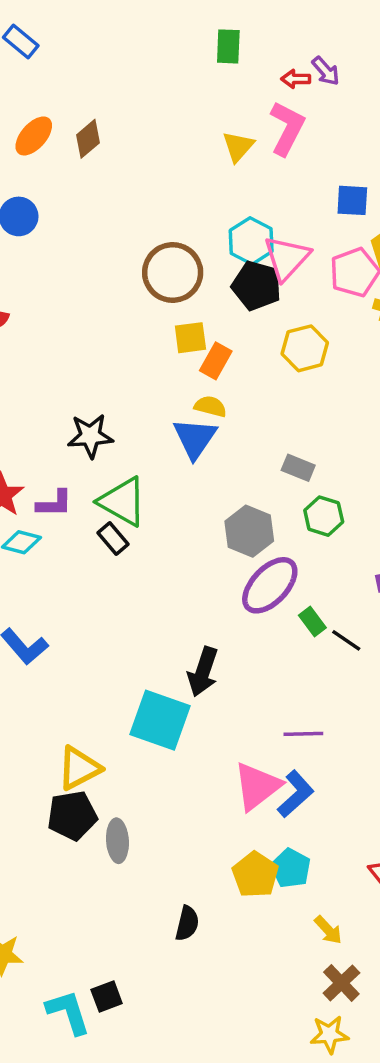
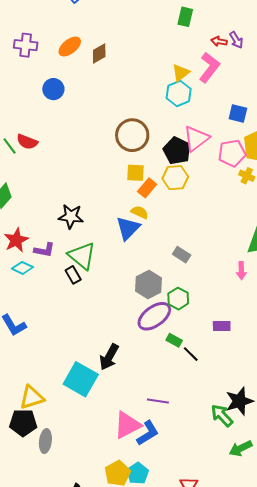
cyan hexagon: (251, 241) -> (179, 94), moved
yellow hexagon: (305, 348) -> (175, 178), moved
green hexagon: (324, 516) -> (178, 299), moved
green rectangle: (312, 621) -> (174, 340), turned -35

